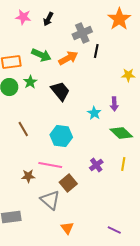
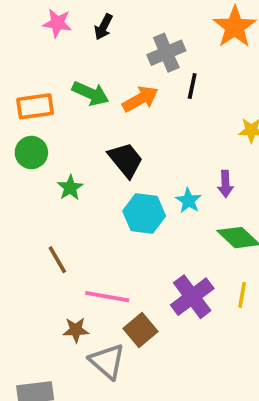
green star: (30, 82) -> (70, 188), moved
brown line: (23, 129) -> (57, 260), moved
cyan hexagon: (61, 136) -> (144, 214), moved
purple cross: (96, 165) -> (192, 297), size x1.6
brown star: (28, 176) -> (76, 330), moved

